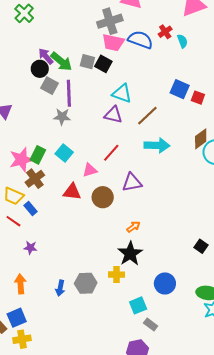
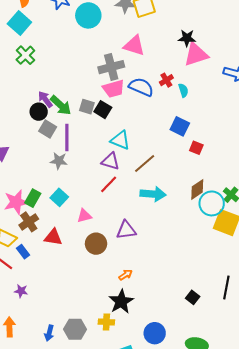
pink trapezoid: (113, 43) -> (114, 89), turned -30
blue square: (180, 89) -> (180, 126), moved
red line: (111, 153) -> (109, 184), moved
red triangle: (72, 192) -> (53, 237), moved

